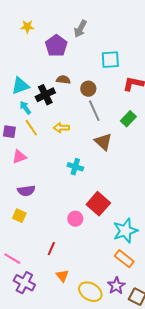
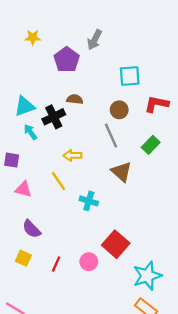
brown circle: (88, 89) -> (119, 110), moved
yellow line: (31, 128) -> (58, 181), moved
pink triangle: (19, 157) -> (23, 189), turned 35
purple semicircle: (26, 191) -> (32, 229), turned 54
red line: (51, 249) -> (56, 264), moved

